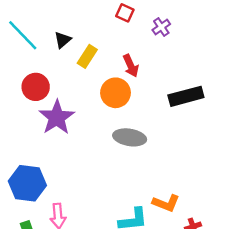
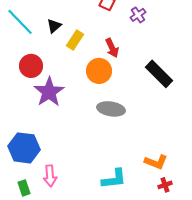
black rectangle: (186, 96) -> (159, 74), turned 60
orange L-shape: (166, 203) -> (156, 162), moved

